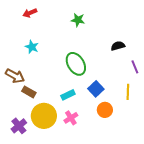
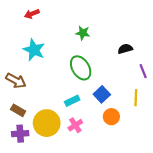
green star: (78, 20) -> (83, 33), moved
cyan star: (32, 47) -> (34, 50), size x1.5
brown rectangle: (29, 92) -> (18, 110), moved
purple cross: (19, 126) -> (20, 134), turned 35

